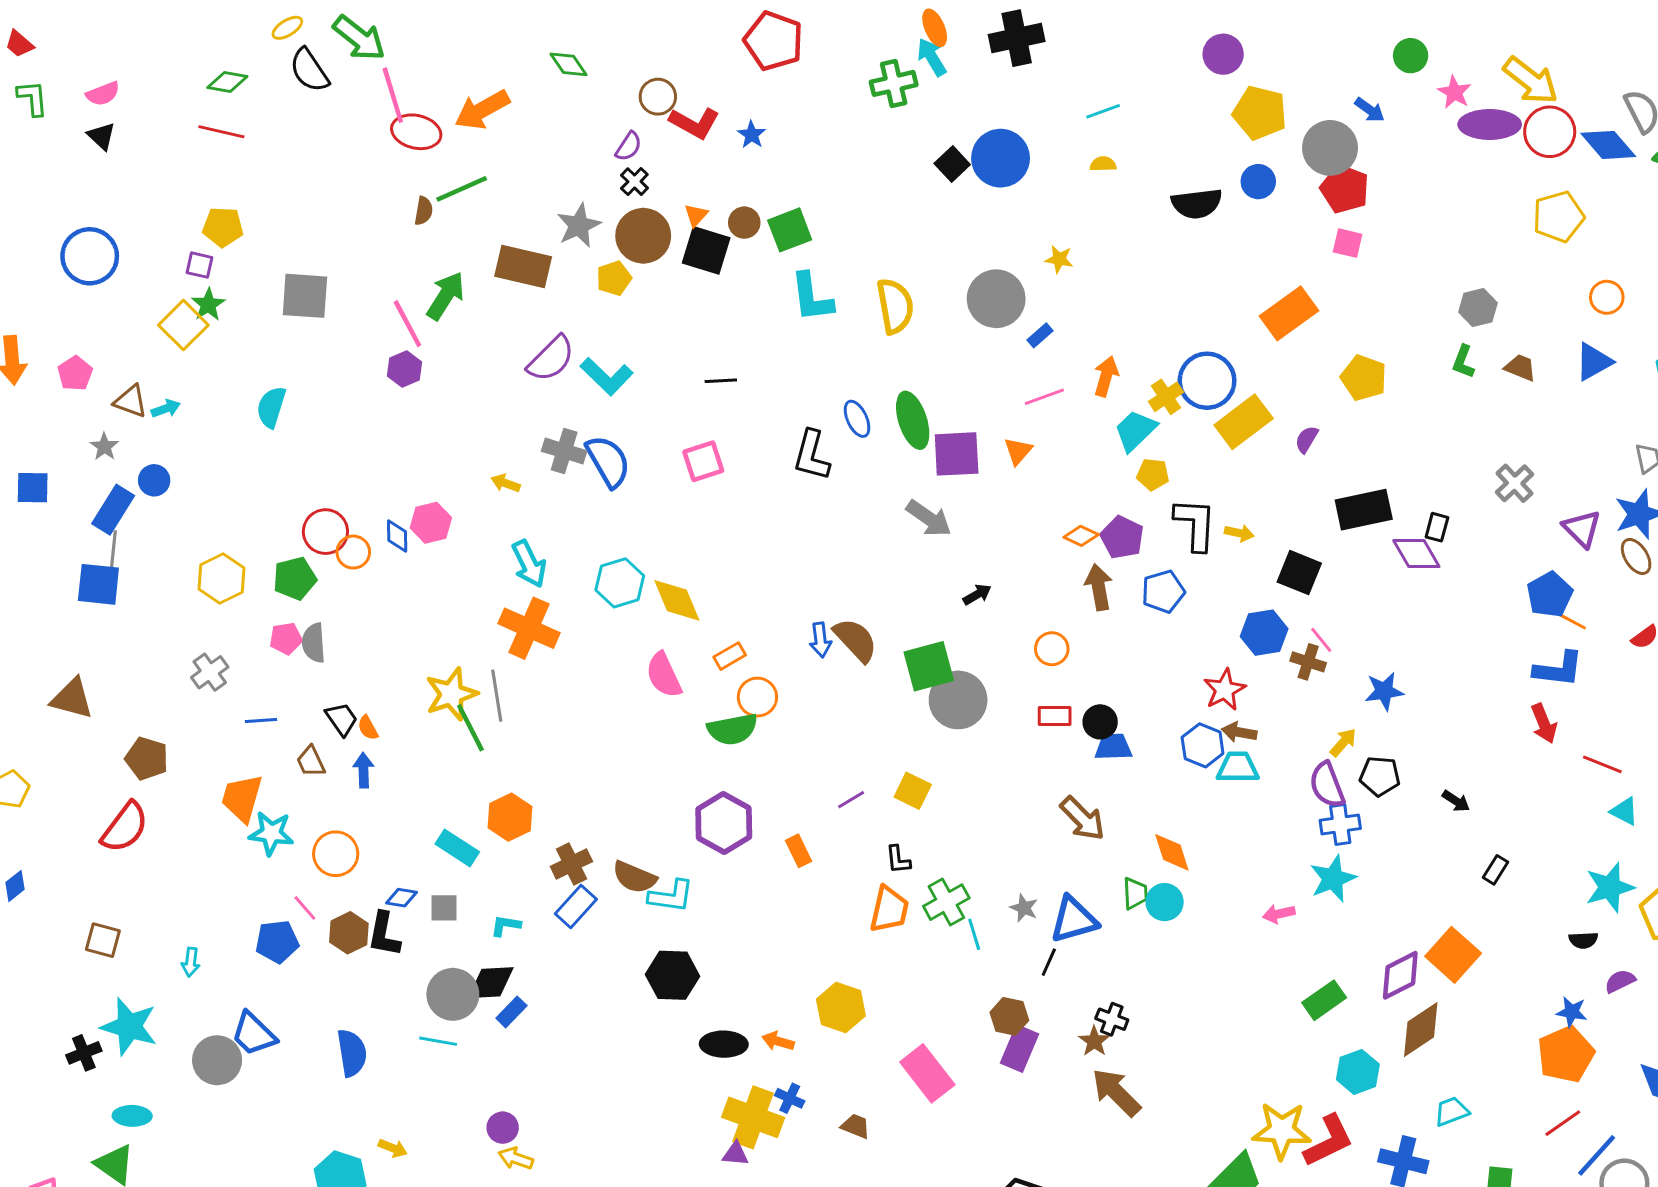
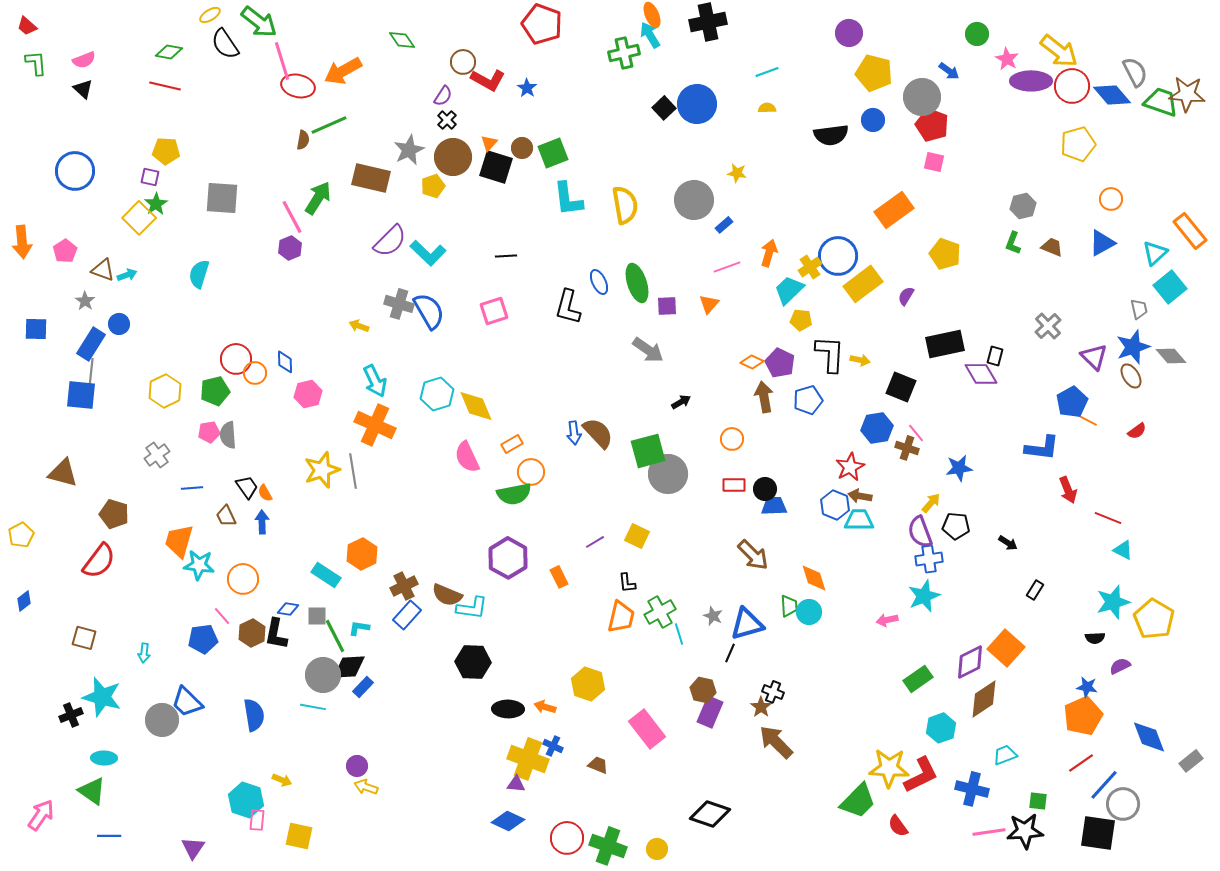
purple square: (957, 454) -> (667, 306), size x0.6
pink hexagon: (431, 523) -> (308, 394), moved
blue L-shape: (1558, 669) -> (1042, 448), moved
green line: (470, 728) -> (335, 636), moved

